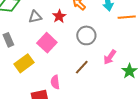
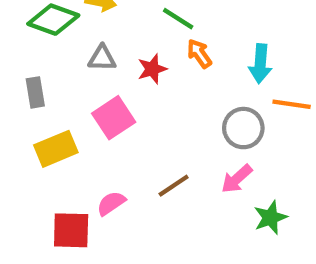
gray circle: (86, 35) -> (243, 128), moved
pink semicircle: (55, 82) -> (111, 203), turned 48

